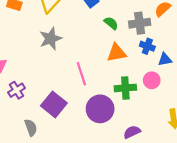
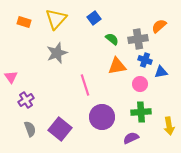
pink circle: (152, 80) -> (140, 84), moved
green cross: (125, 88) -> (141, 112), moved
purple square: (54, 104) -> (60, 129), moved
gray semicircle: (31, 128) -> (30, 129), moved

